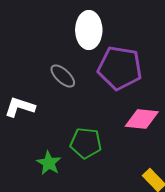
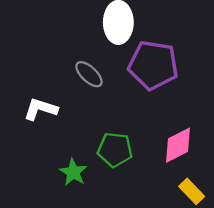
pink diamond: (142, 119) -> (178, 145), moved, turned -32

